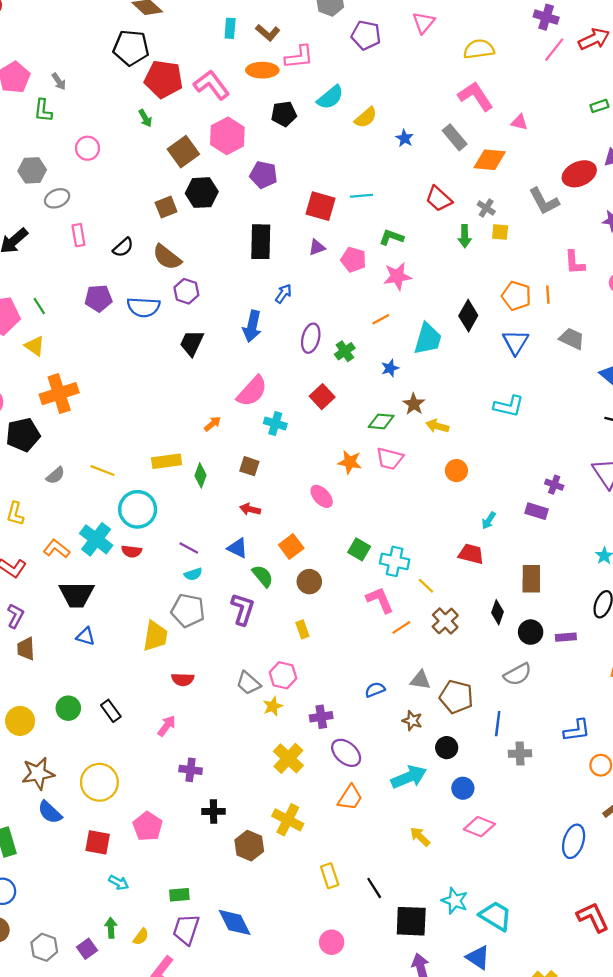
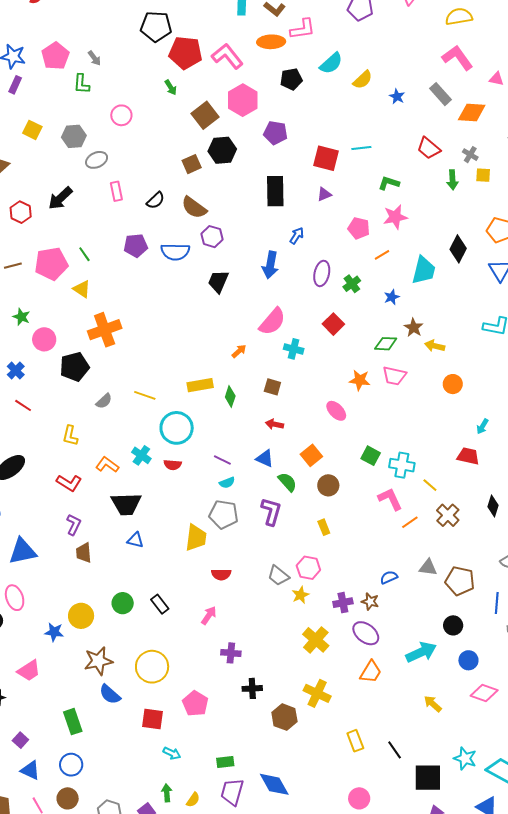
pink pentagon: (353, 260) -> (359, 228), moved
cyan cross: (96, 539) -> (141, 455), size x0.7
brown star: (412, 721) -> (370, 601), moved

